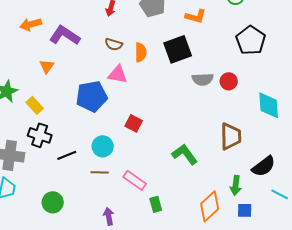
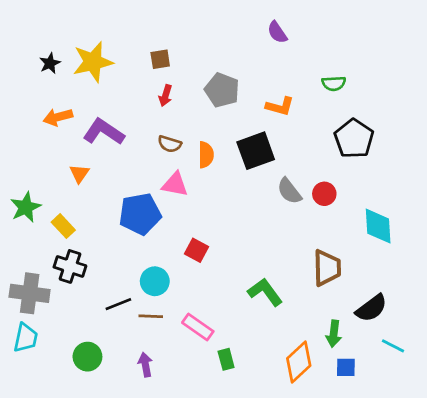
gray semicircle: (203, 79) -> (289, 191), turned 55
black line: (67, 155) -> (118, 304), moved
purple arrow: (109, 216) -> (145, 365), moved

